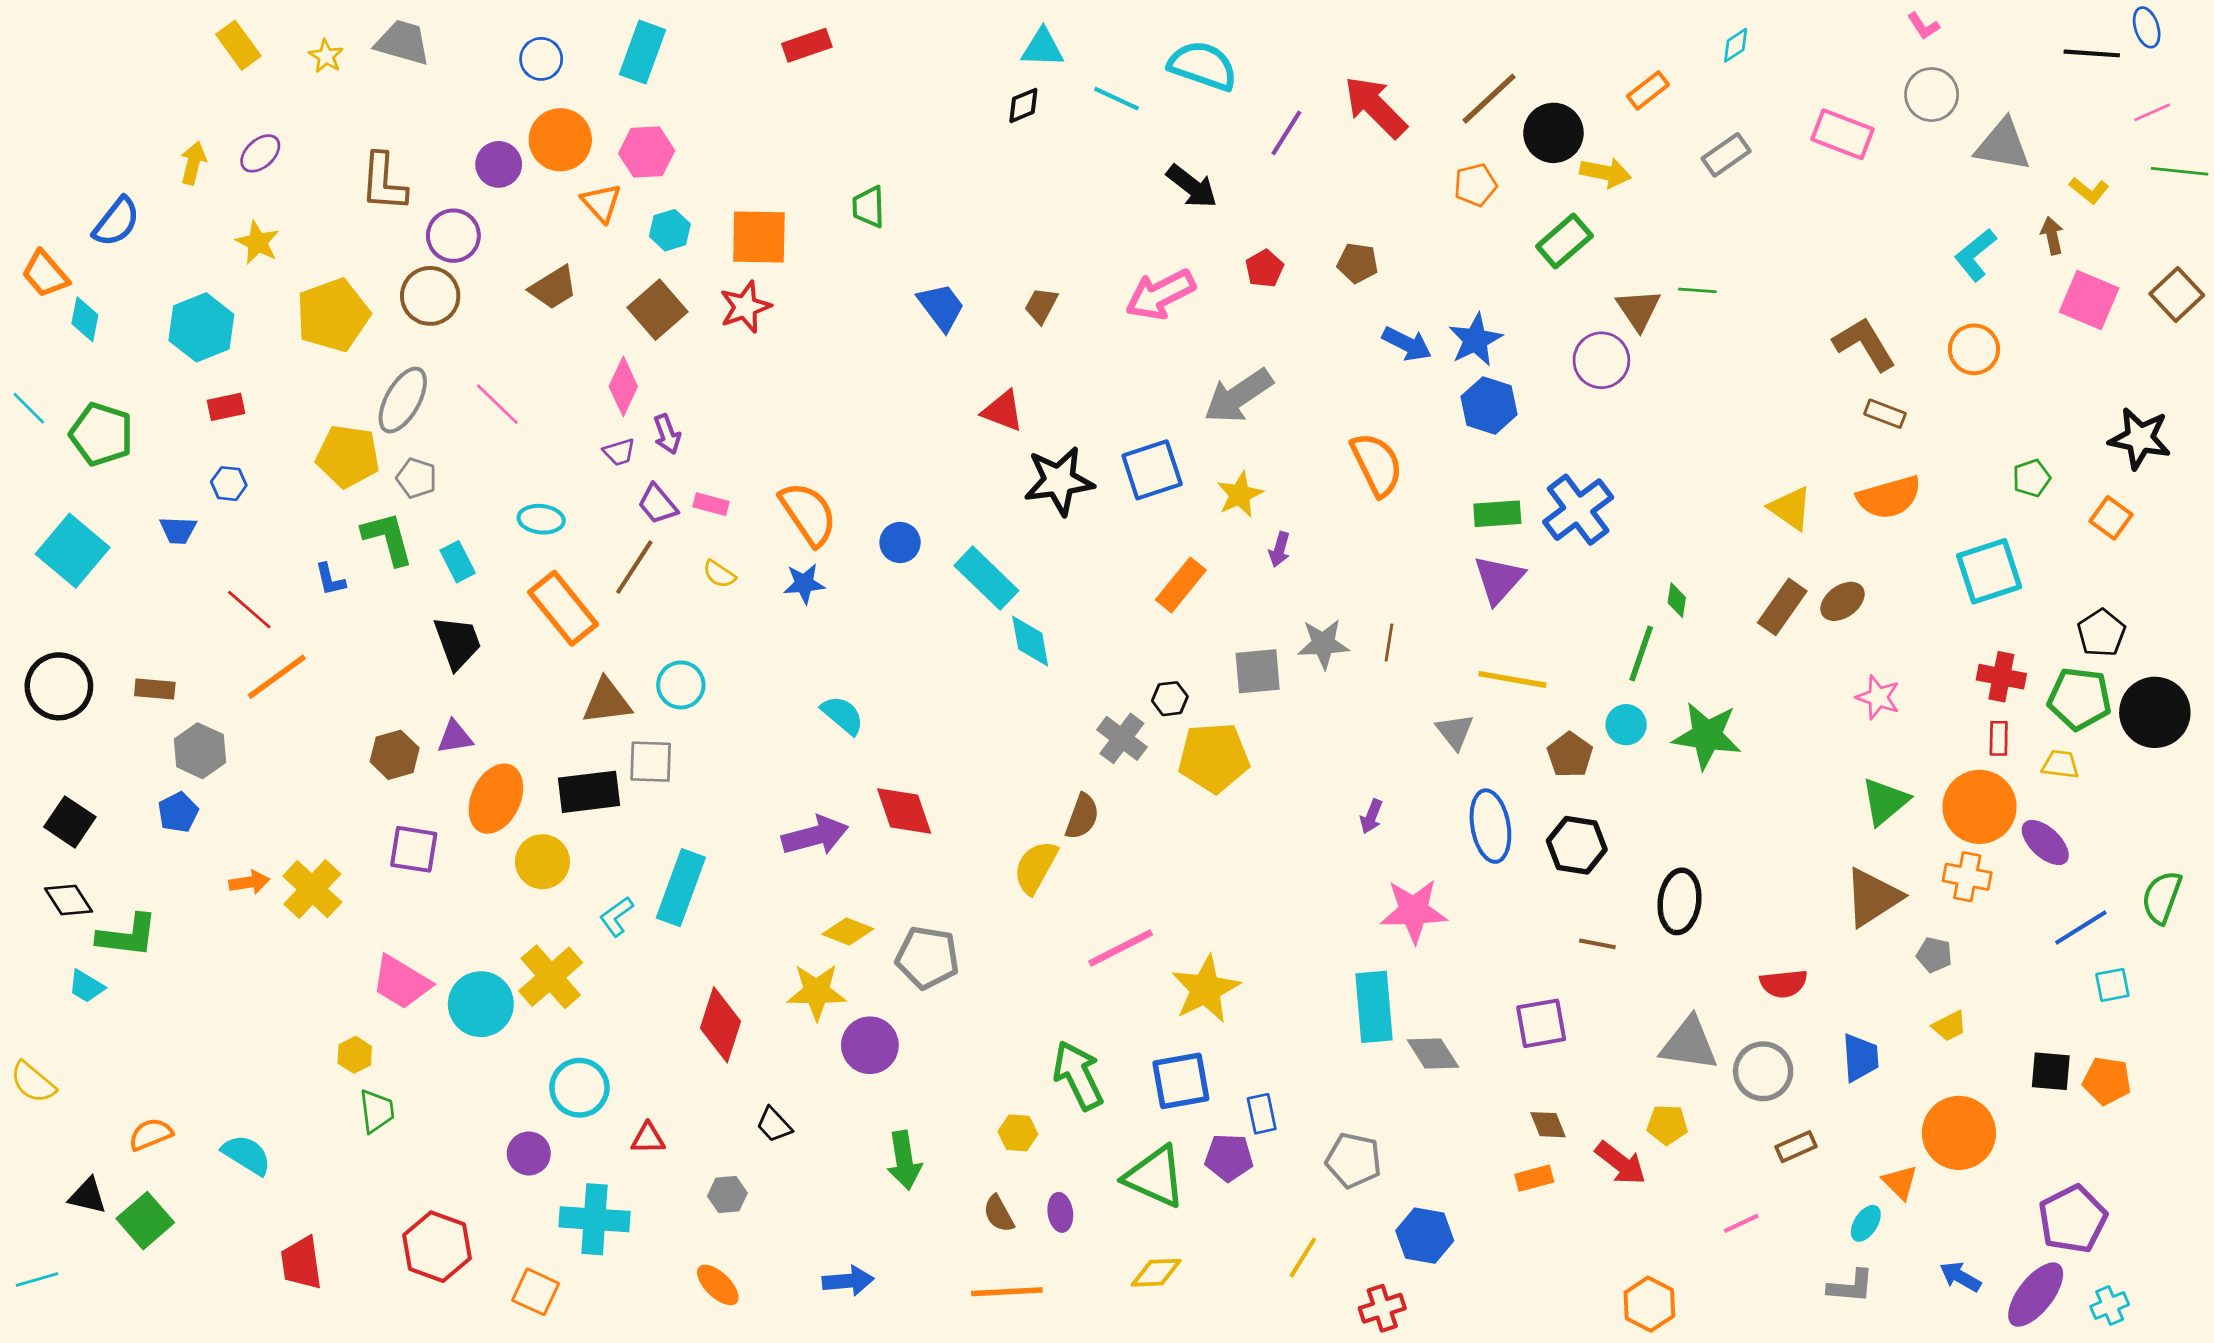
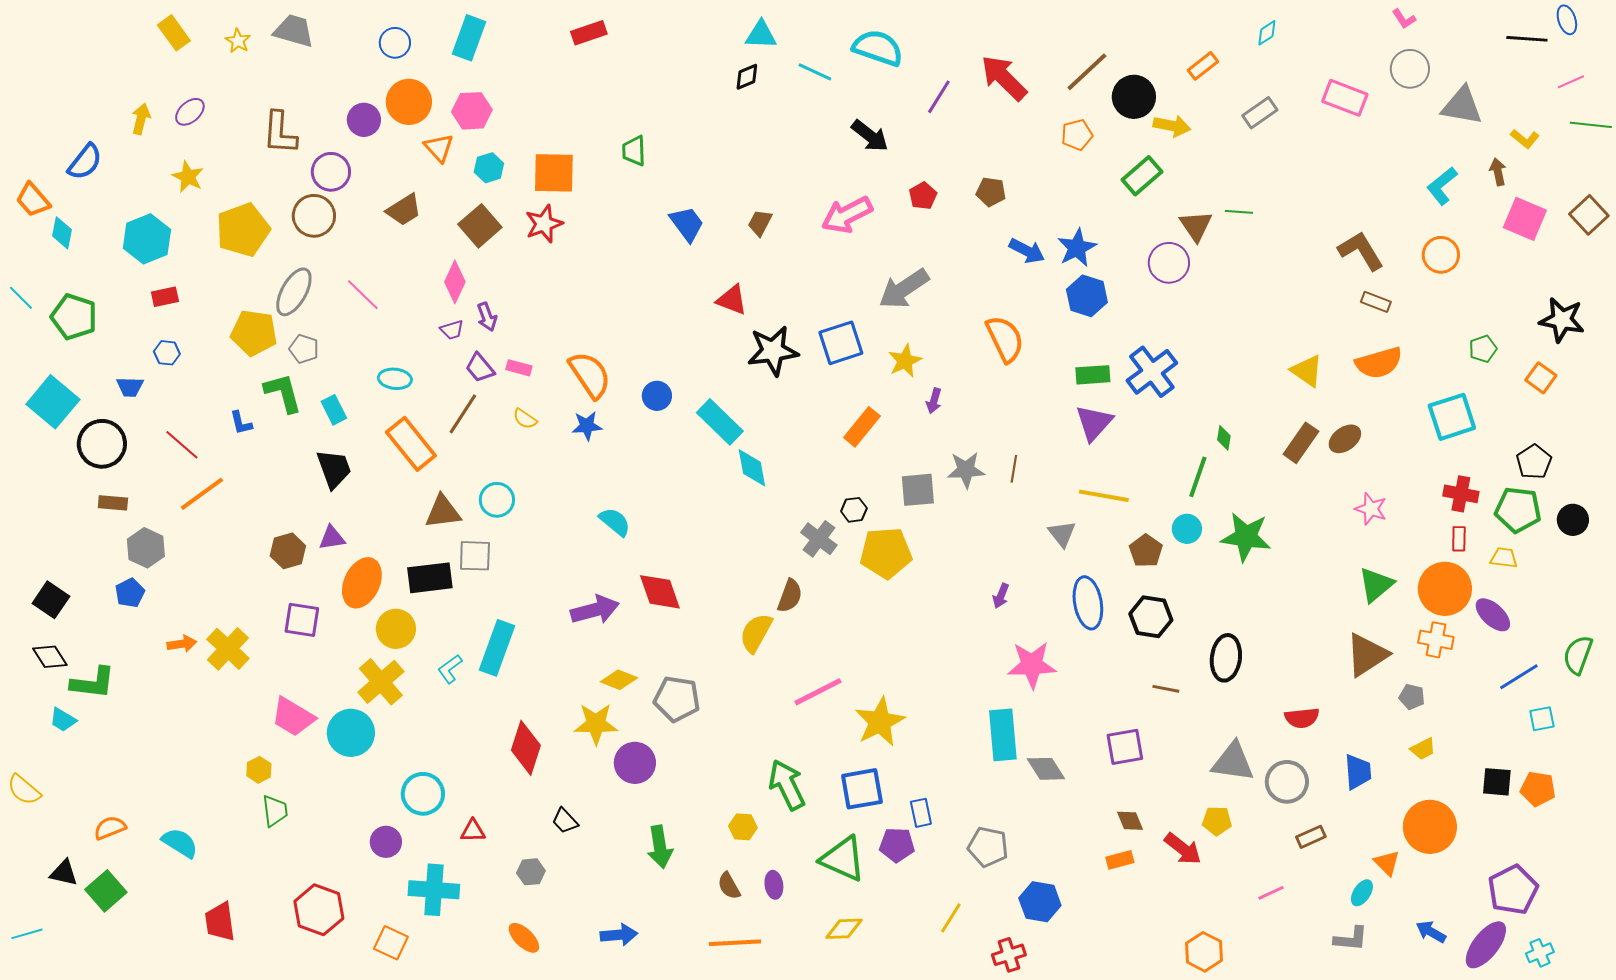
black circle: (59, 686) -> (102, 444), moved
black circle: (2155, 712) -> (1573, 520), size x0.6
yellow cross: (551, 977) -> (381, 682), moved

